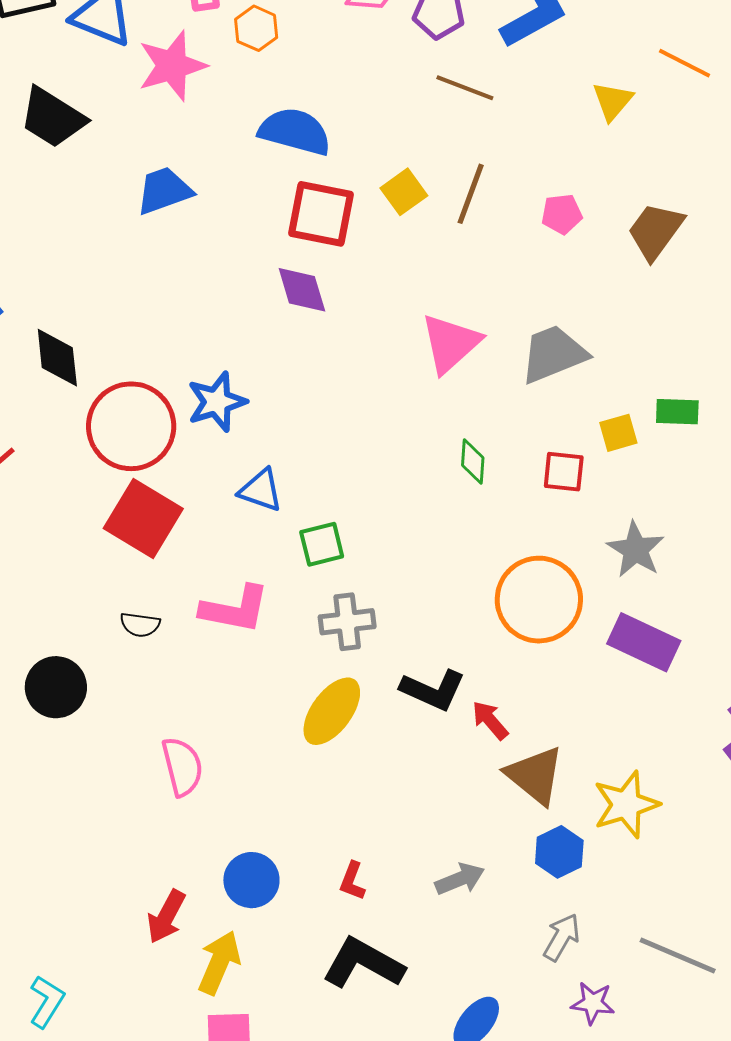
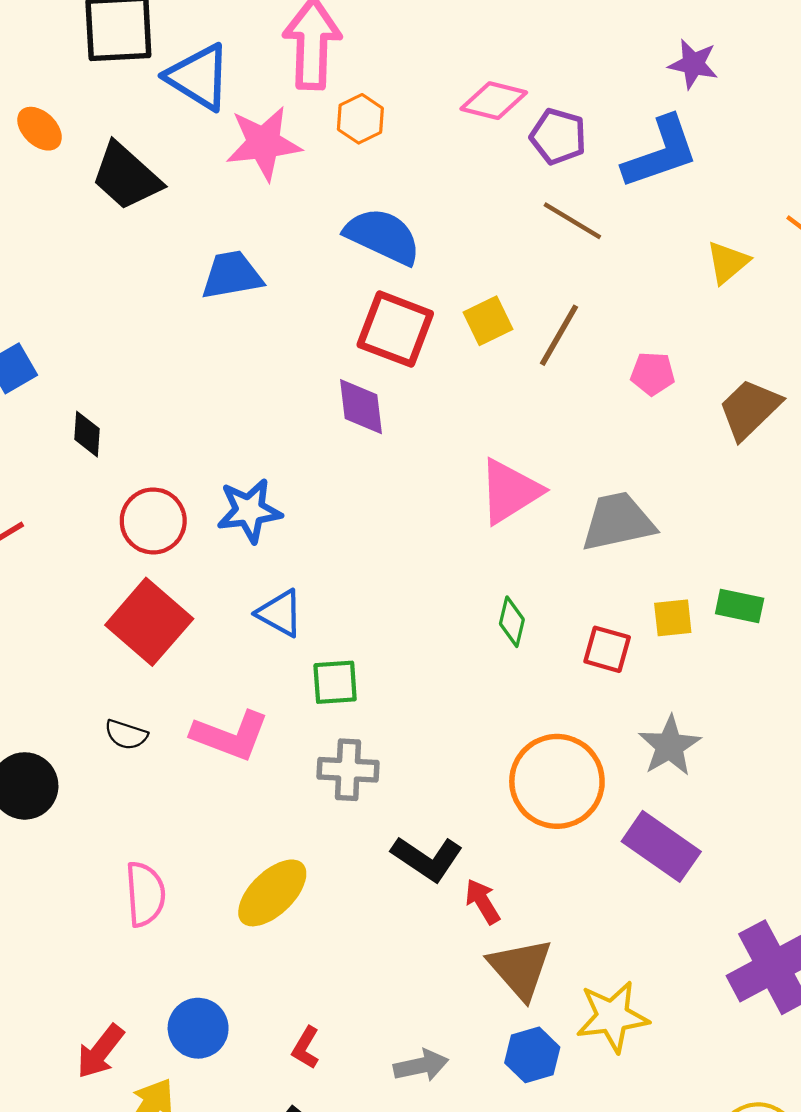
black diamond: (57, 358) -> (87, 434), size x0.7
red circle: (131, 426) -> (153, 521), size x0.7
yellow ellipse: (332, 711) -> (272, 893), moved

